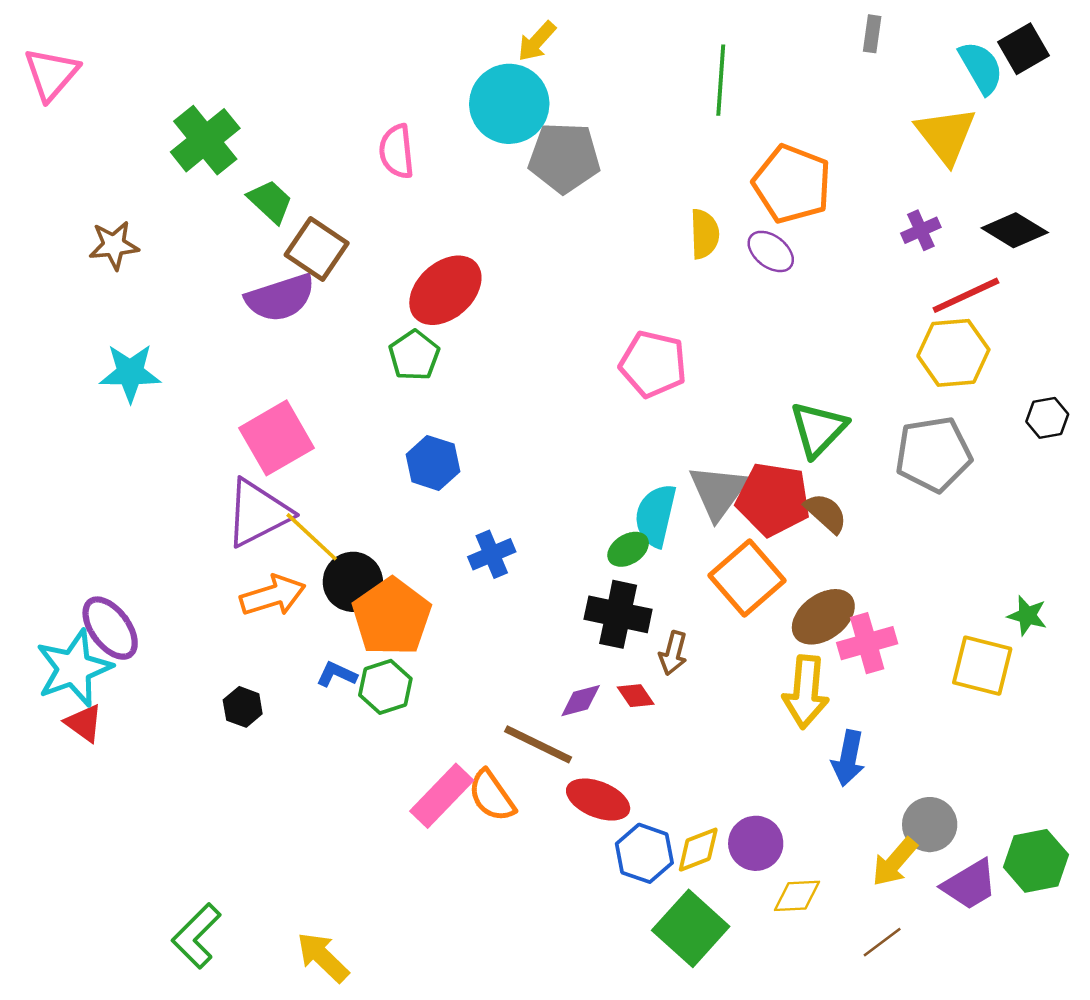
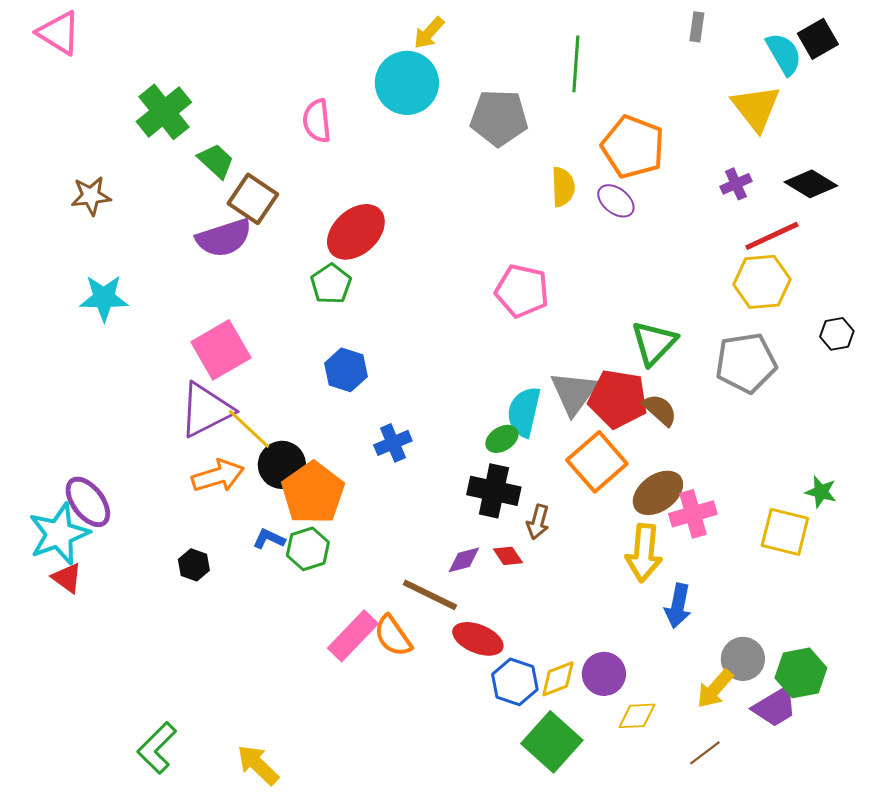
pink triangle: (51, 74) -> (59, 33), moved, turned -39
gray pentagon: (564, 158) -> (499, 118), moved
green hexagon: (1036, 861) -> (801, 673), moved

